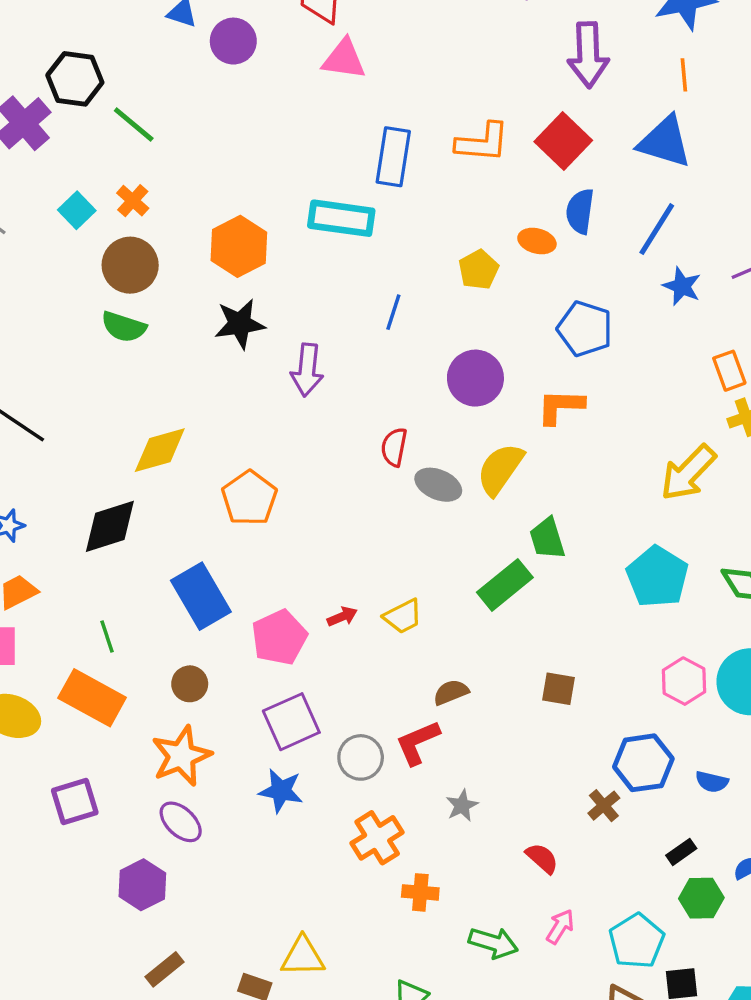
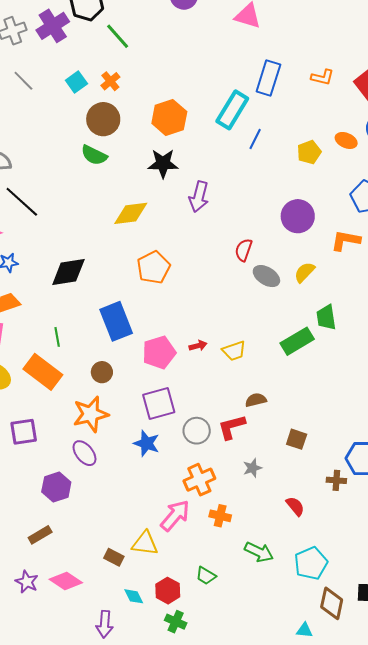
orange L-shape: (482, 142) -> (322, 77), size x0.7
cyan rectangle: (341, 218) -> (232, 110), turned -75
blue line: (393, 312) -> (255, 139), moved
yellow diamond: (160, 450) -> (131, 213), moved
yellow semicircle: (500, 469) -> (304, 272), size x0.7
brown square: (558, 689) -> (297, 439), moved
brown cross: (604, 806) -> (336, 480), turned 36
pink arrow: (560, 927) -> (175, 516), moved, size x1.6
cyan pentagon: (637, 941) -> (311, 563), moved
brown rectangle: (164, 969) -> (40, 535), moved

